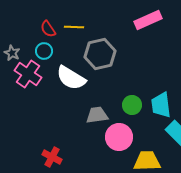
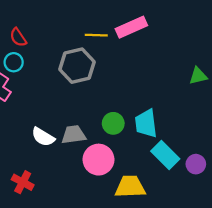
yellow line: (74, 27) -> (96, 35), moved
white semicircle: (71, 78) -> (43, 137), moved, size x0.7

